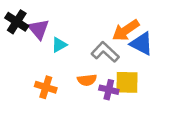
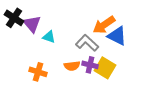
cyan triangle: (59, 45) -> (49, 37), turned 48
yellow square: (127, 82) -> (105, 68), turned 30
purple cross: (109, 90) -> (90, 65), moved

